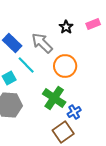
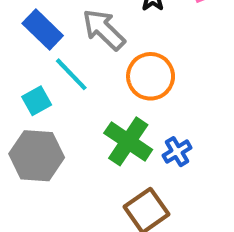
blue cross: (74, 112) -> (177, 152), moved

